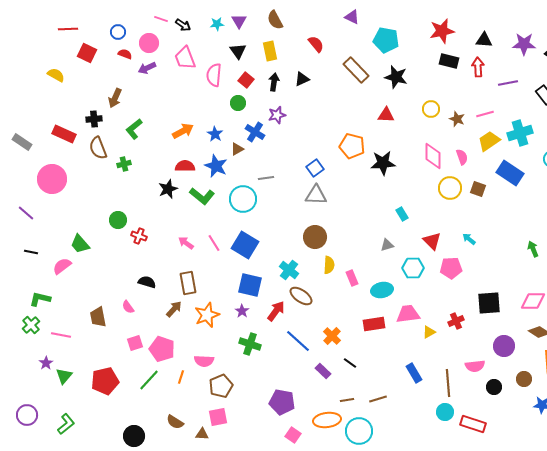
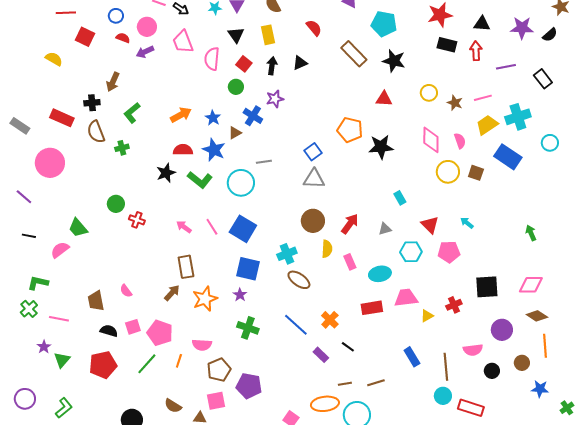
cyan cross: (289, 270) -> (287, 254), turned 30
black semicircle: (147, 282) -> (109, 331), moved
red arrow: (276, 311) -> (350, 224), moved
purple pentagon: (282, 402) -> (249, 386), moved

